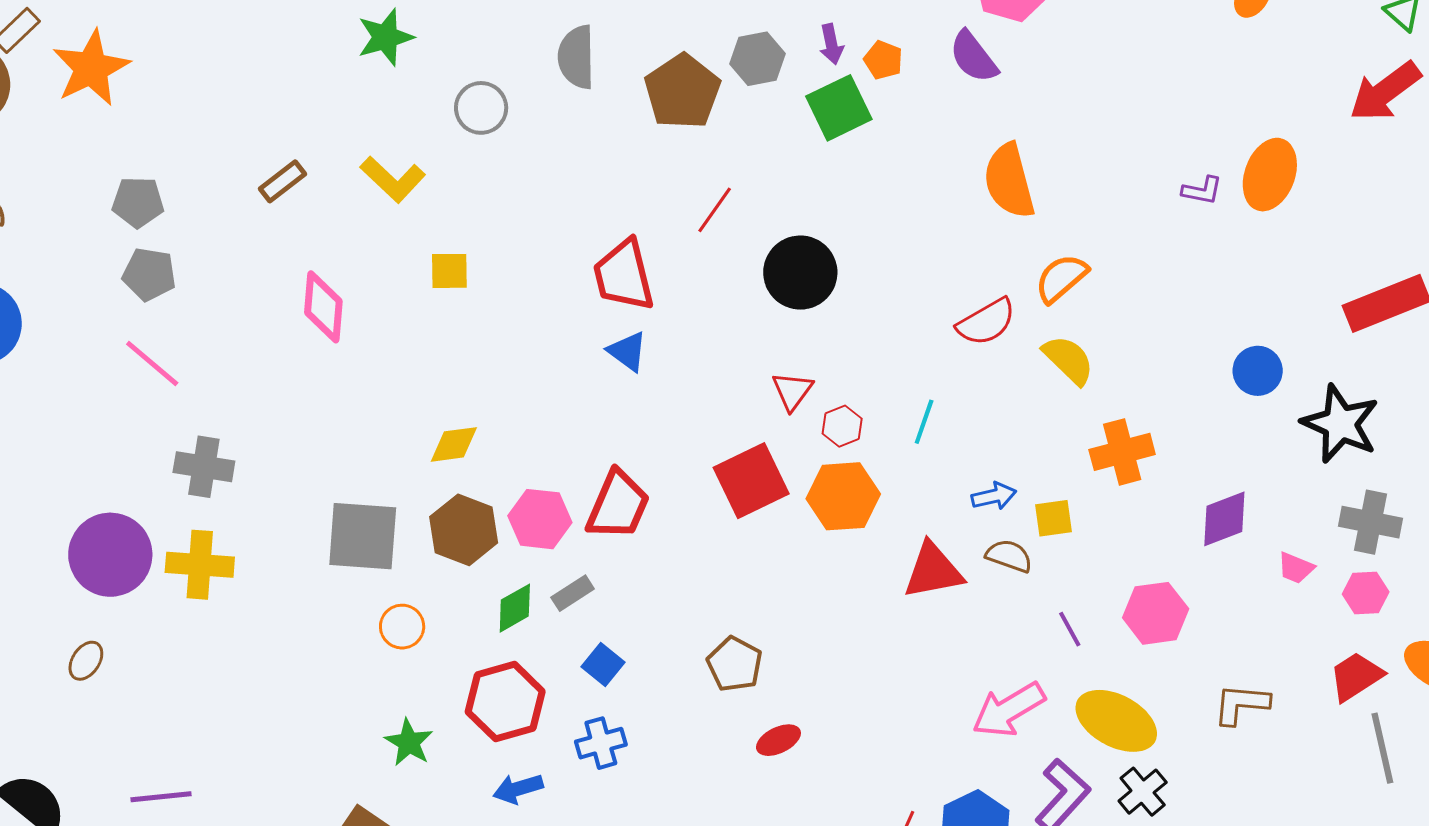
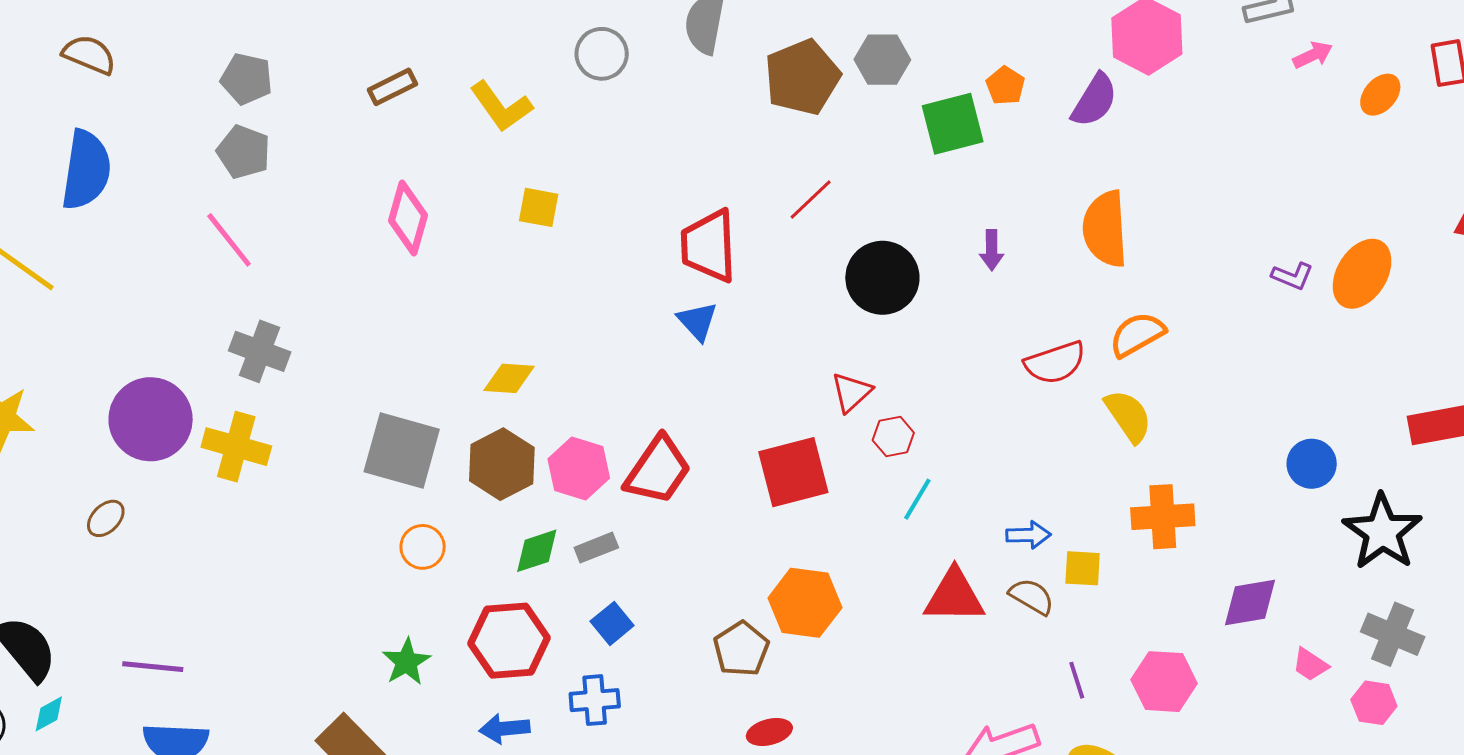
purple arrow: (831, 44) -> (992, 250), moved
purple semicircle: (973, 57) -> (1094, 100), turned -122
cyan line: (924, 422) -> (917, 499), moved
orange hexagon: (843, 496) -> (805, 603), moved

